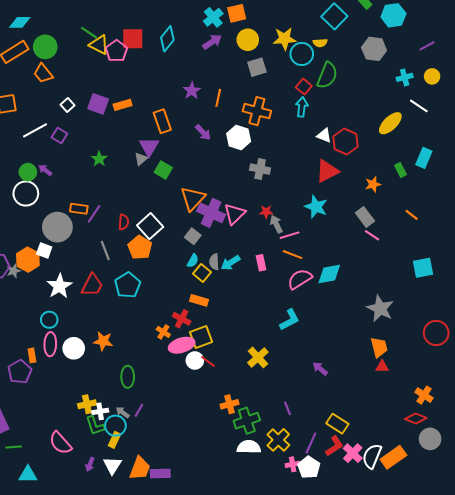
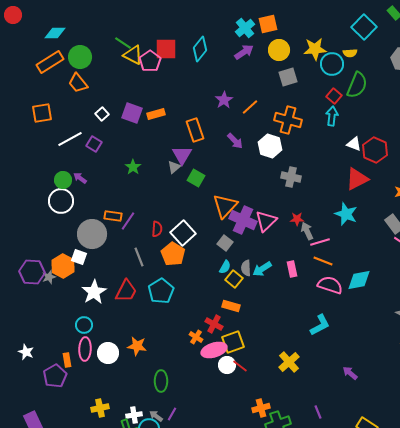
orange line: (218, 98) -> (250, 107), turned 36
pink semicircle: (300, 279) -> (330, 285), turned 50
yellow cross: (87, 404) -> (100, 408), moved

